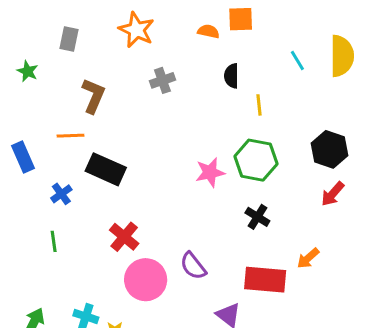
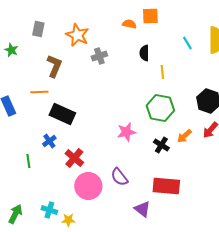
orange star: (136, 30) -> (77, 35), moved
pink star: (210, 172) -> (126, 132), moved
blue cross: (61, 194) -> (49, 141), moved
orange arrow: (308, 258) -> (184, 136), moved

